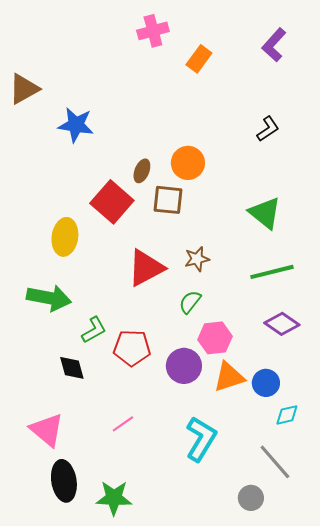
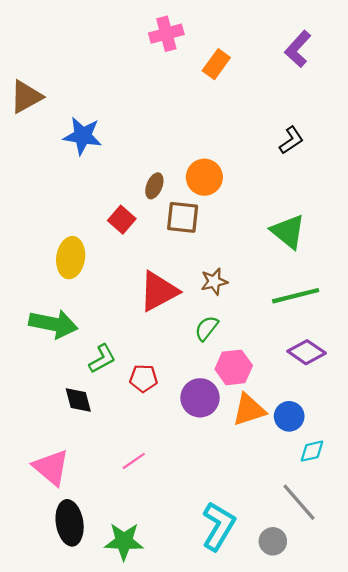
red square: (112, 202) -> (122, 220), size x0.6
red pentagon: (132, 348) -> (143, 378), size x0.7
cyan L-shape: (201, 439) -> (218, 526), moved

